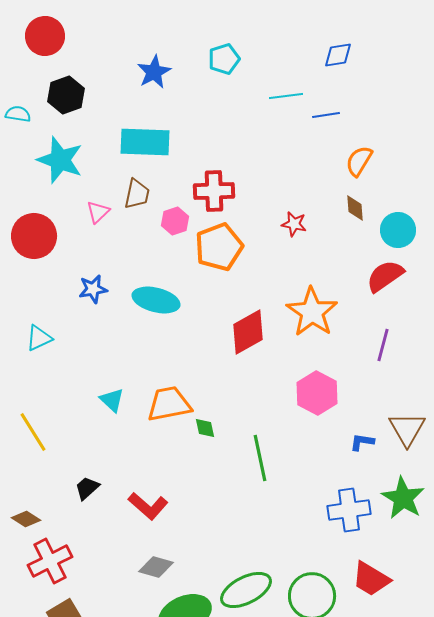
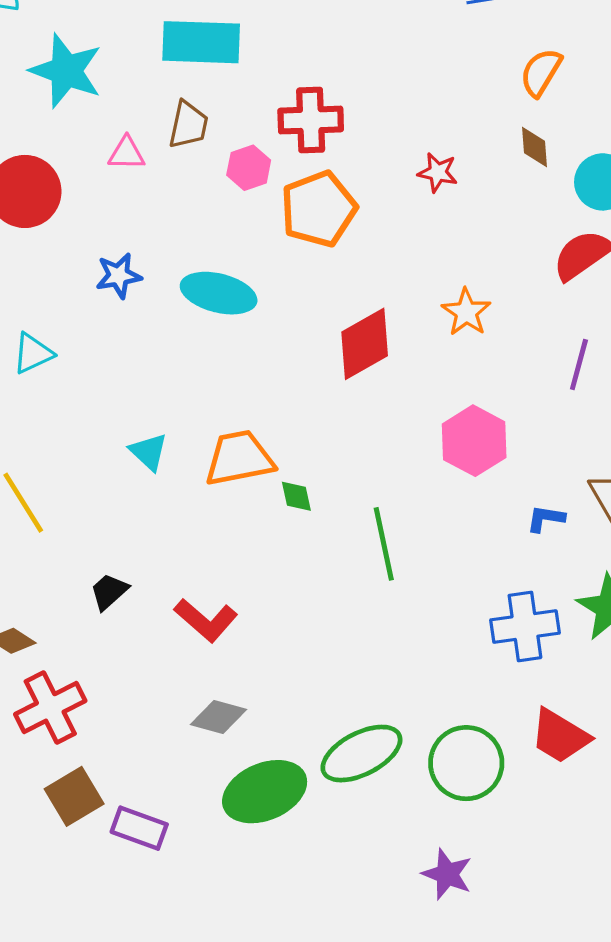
pink triangle: (98, 212) -> (126, 153), turned 45
orange star: (312, 312) -> (466, 312), size x0.6

